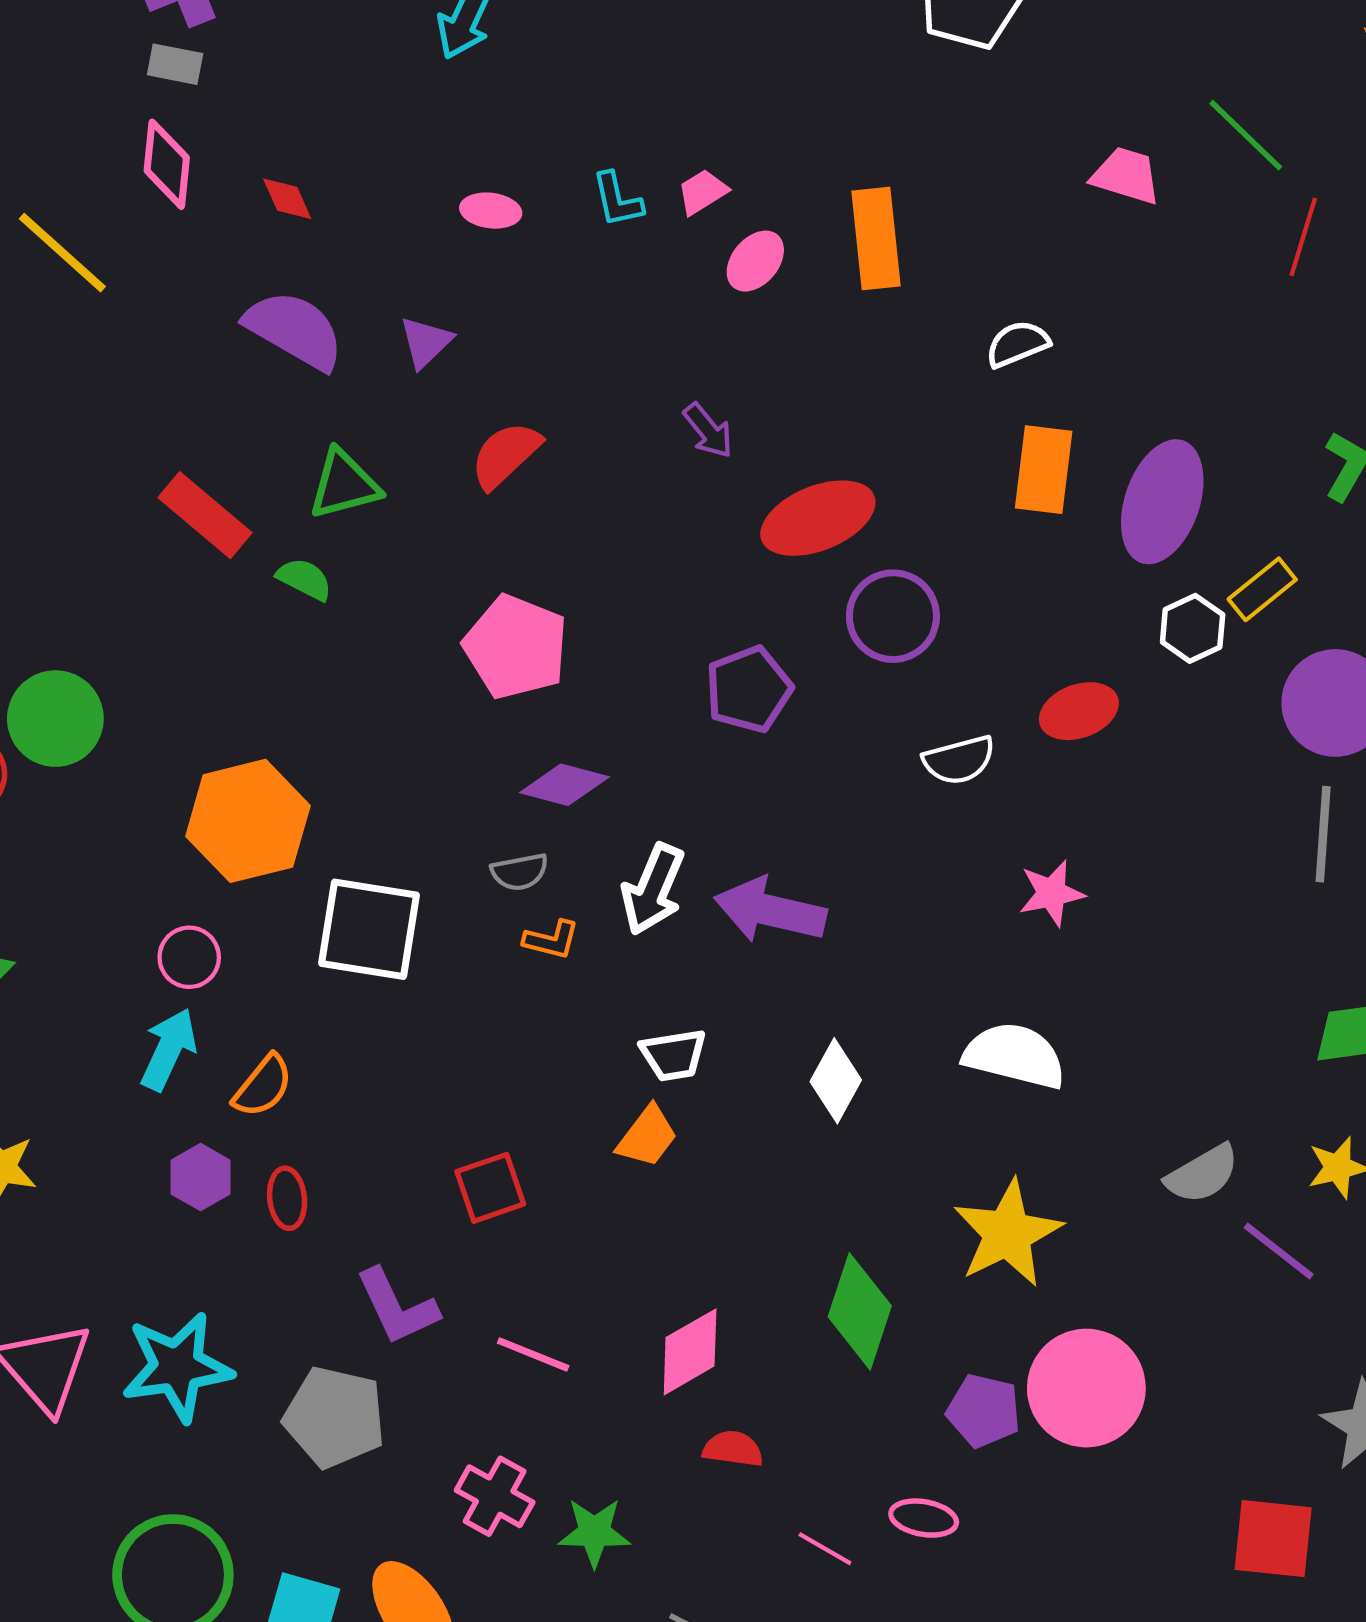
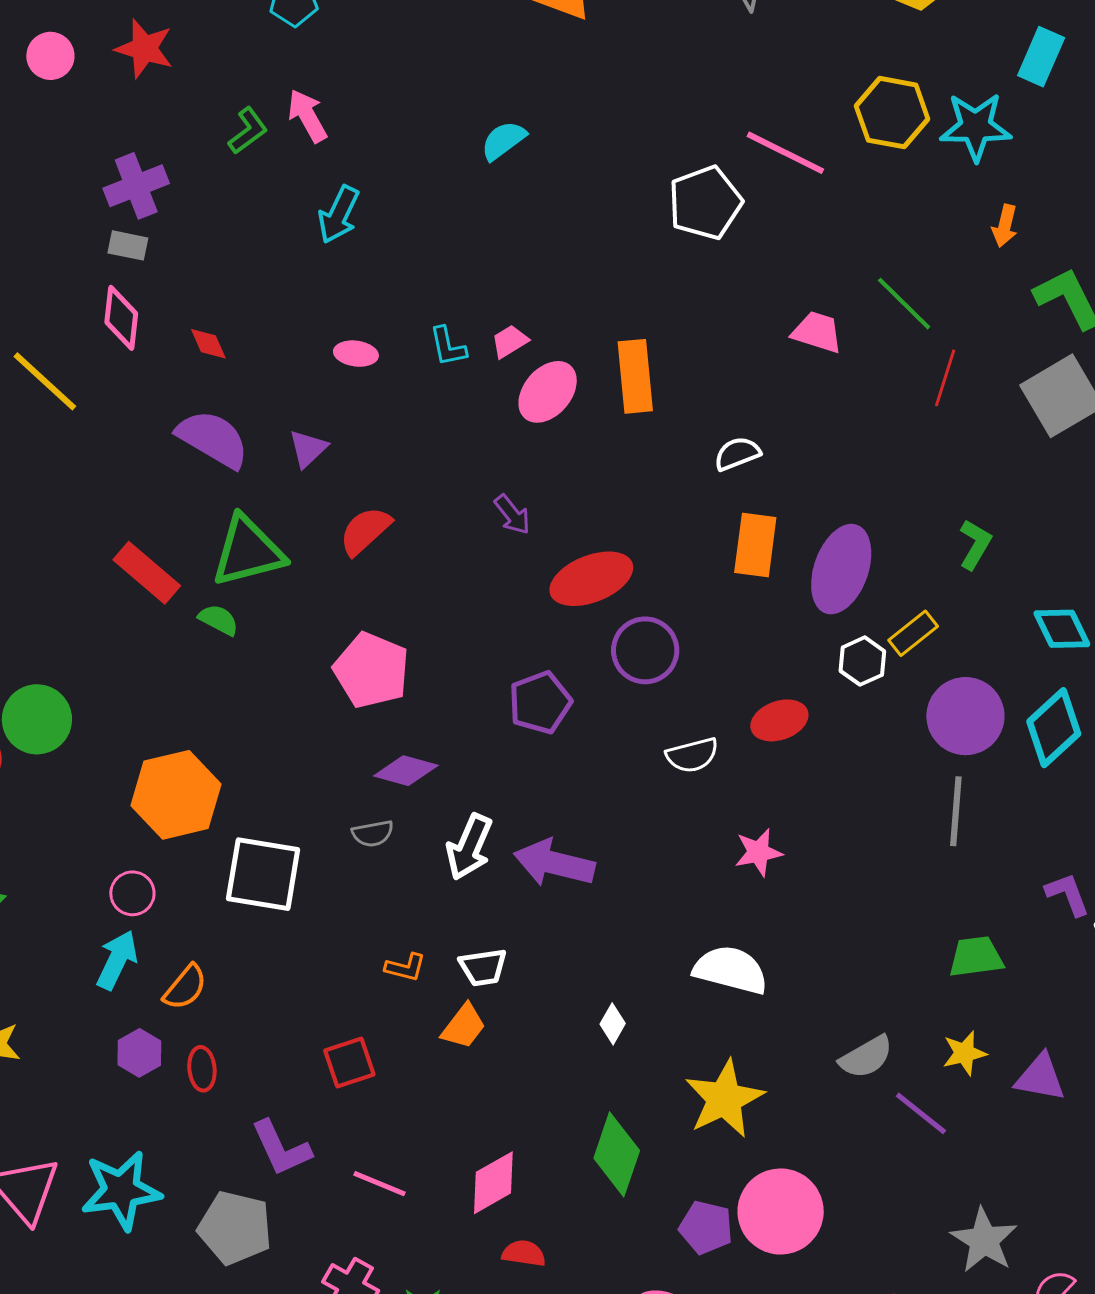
pink ellipse: (755, 261) -> (548, 392), size x1.4
green triangle: (344, 484) -> (248, 551), size x1.4
orange L-shape: (551, 940) -> (405, 967), moved
white diamond: (836, 1081) -> (613, 1024), moved, size x0.7

